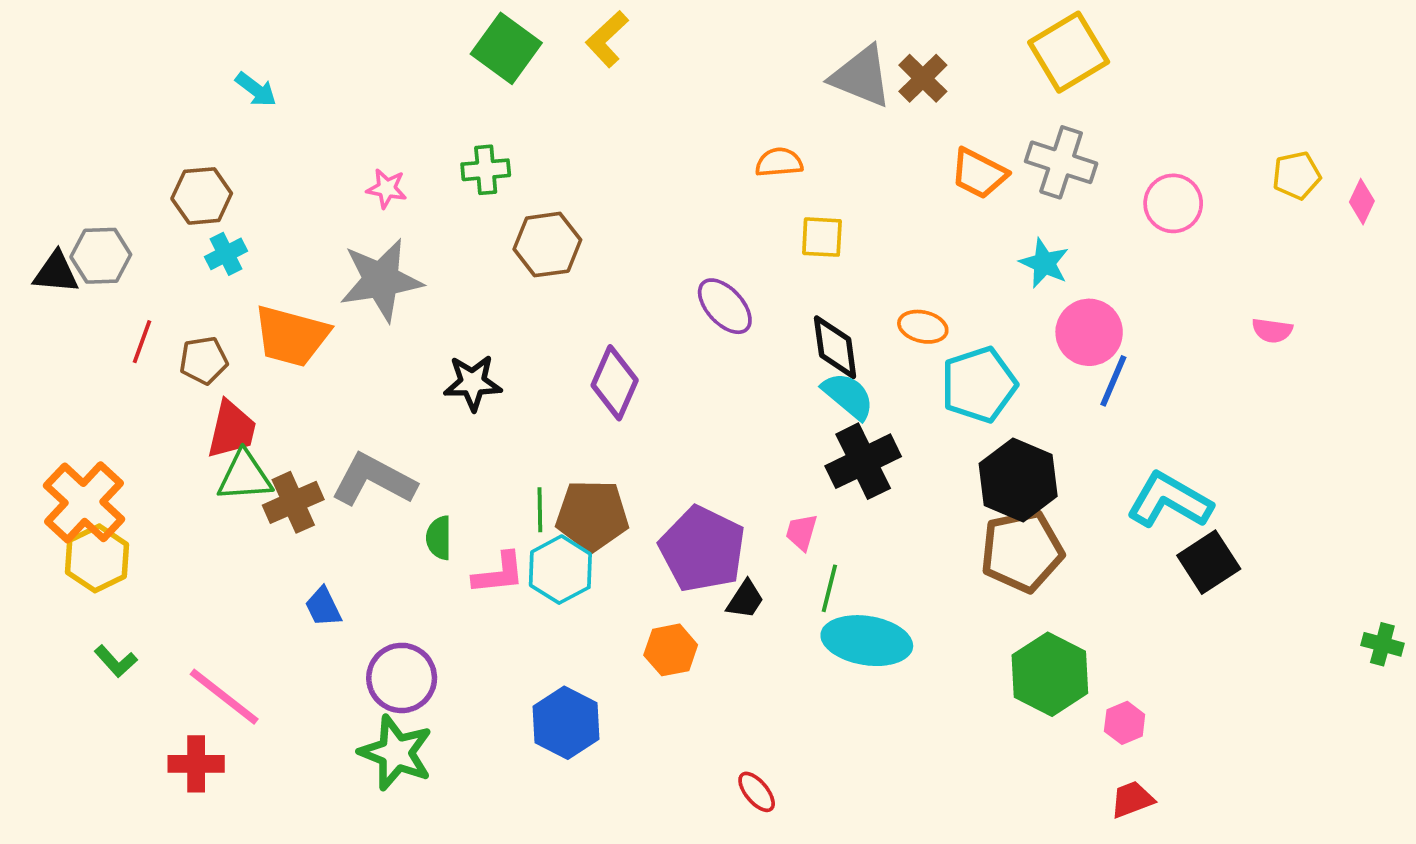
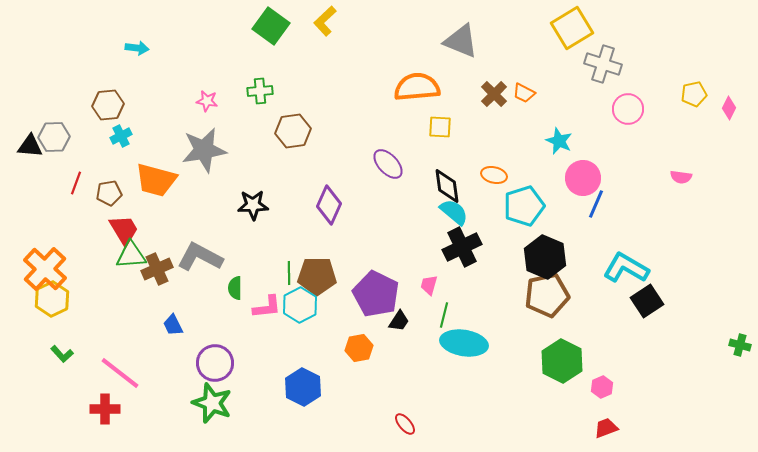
brown cross: (923, 78) -> (494, 94), moved
cyan arrow: (256, 89) -> (137, 48), turned -30
orange semicircle: (779, 162) -> (417, 87), size x1.8
gray cross: (1061, 162) -> (603, 64), moved
orange trapezoid: (979, 174) -> (524, 93), size x0.7
red trapezoid: (232, 429) -> (124, 230), turned -44

